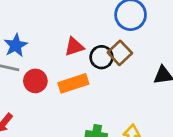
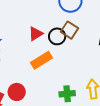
red circle: (35, 81) -> (17, 92), moved

